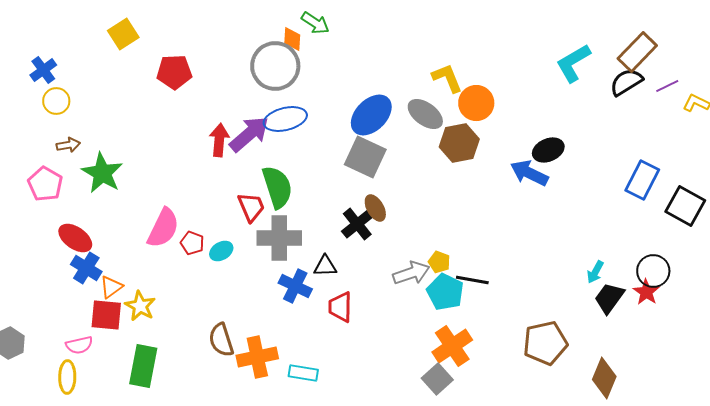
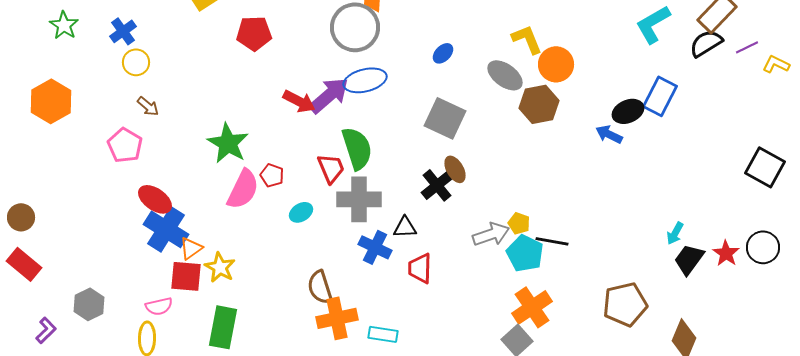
blue ellipse: (371, 115) -> (443, 53), moved, size x0.5
red arrow: (219, 140) -> (299, 101), turned 112
brown arrow: (68, 145) -> (148, 106), turned 50
green star: (102, 173) -> (228, 143), moved
blue arrow: (529, 173) -> (609, 134), size x0.7
blue rectangle: (642, 180) -> (660, 96), moved
red pentagon: (192, 243) -> (272, 175), moved
blue cross: (86, 268) -> (166, 229), size x1.4
black circle: (653, 271) -> (763, 247), moved
brown semicircle: (221, 340) -> (320, 287), moved

